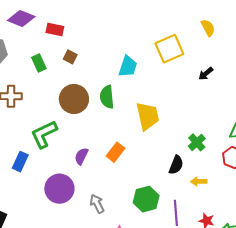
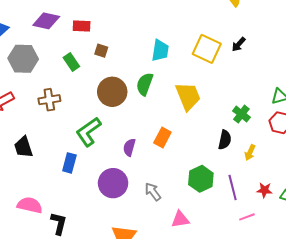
yellow square: (169, 49) -> (207, 49), moved, turned -32
green semicircle: (107, 97) -> (145, 84), turned 35
yellow arrow: (199, 182) -> (250, 152), turned -56

